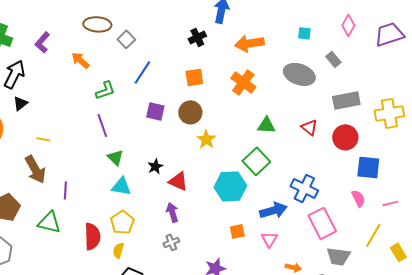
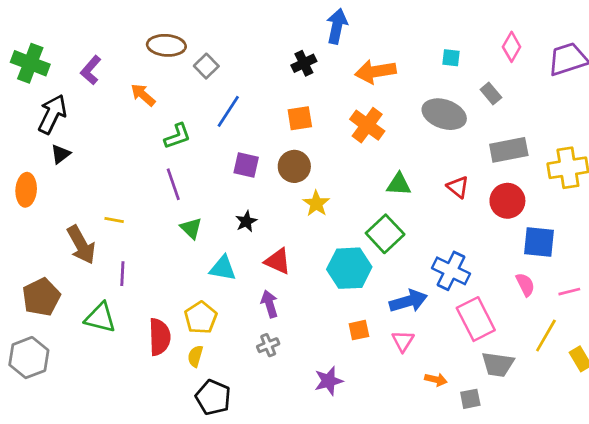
yellow line: (43, 139) -> (114, 220), moved
black star: (155, 166) -> (246, 221), moved
cyan triangle: (121, 186) -> (223, 268), moved

